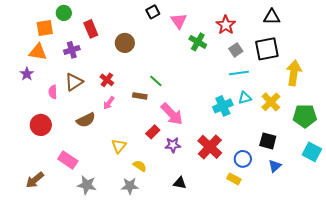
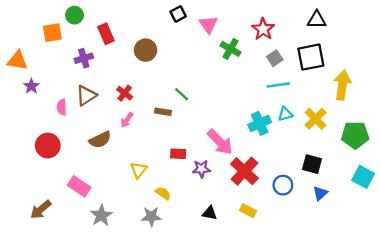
orange triangle: (38, 52) -> (17, 61), moved
pink arrow: (172, 114) -> (220, 142), moved
red rectangle: (153, 132) -> (178, 154), turned 48
yellow rectangle: (234, 179) -> (248, 211), moved
gray star: (87, 185) -> (101, 215), turned 30

